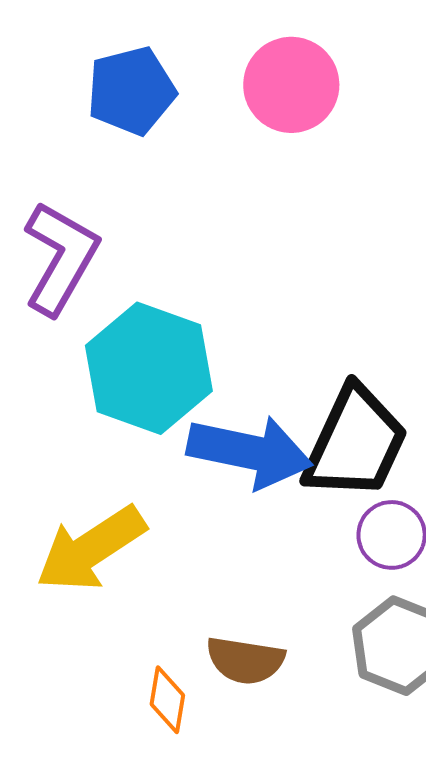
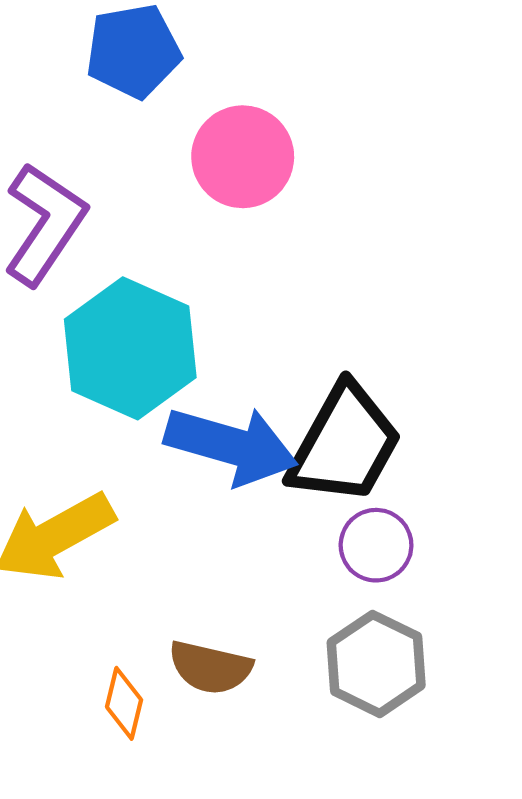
pink circle: (291, 85) -> (243, 157), moved

